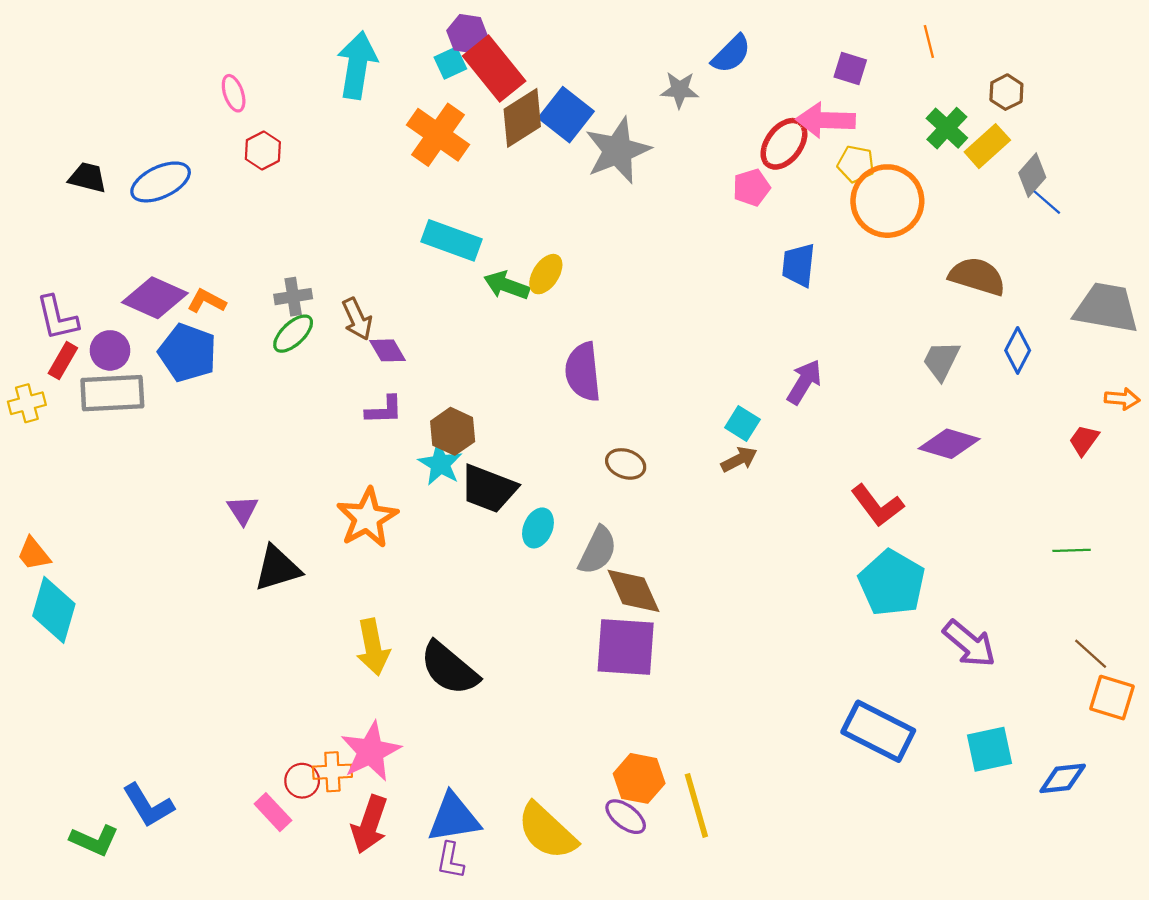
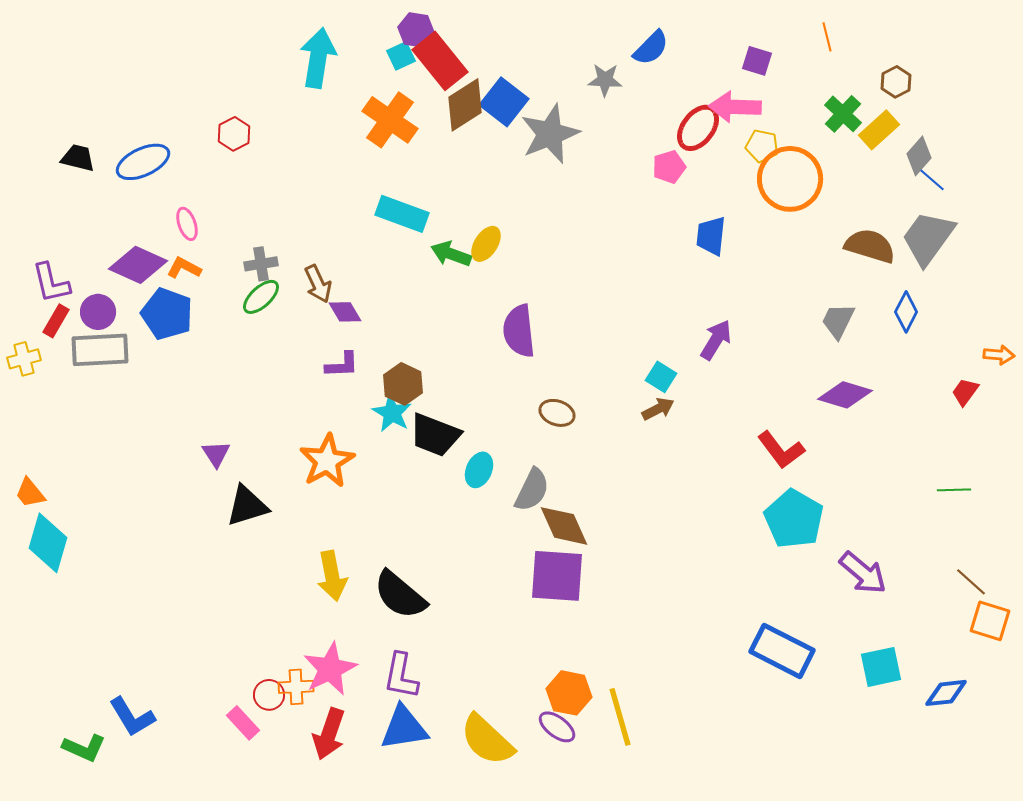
pink ellipse: (234, 93) -> (187, 224), moved
gray trapezoid: (1106, 308) -> (928, 238), moved, turned -64
purple L-shape: (450, 860) -> (401, 676), moved, size x1.4

